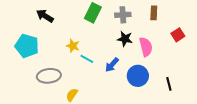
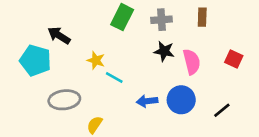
black arrow: (45, 16) -> (59, 35), moved
red square: (178, 35) -> (234, 59), moved, turned -32
blue arrow: (112, 65) -> (147, 101), moved, turned 42
black line: (169, 84) -> (222, 110), turned 64

